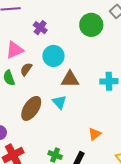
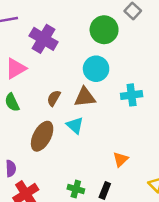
purple cross: (40, 28) -> (44, 39), size x1.6
cyan circle: (53, 56) -> (96, 69), moved
brown semicircle: (26, 69) -> (54, 98), moved

